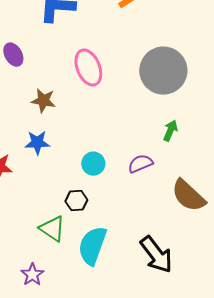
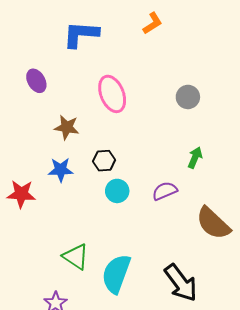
gray circle: (163, 71) -> (188, 97), size x0.5
black hexagon: (76, 201) -> (104, 161), moved

